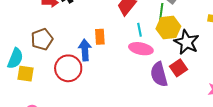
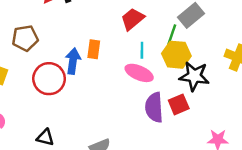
black star: (187, 42) -> (194, 76), turned -30

